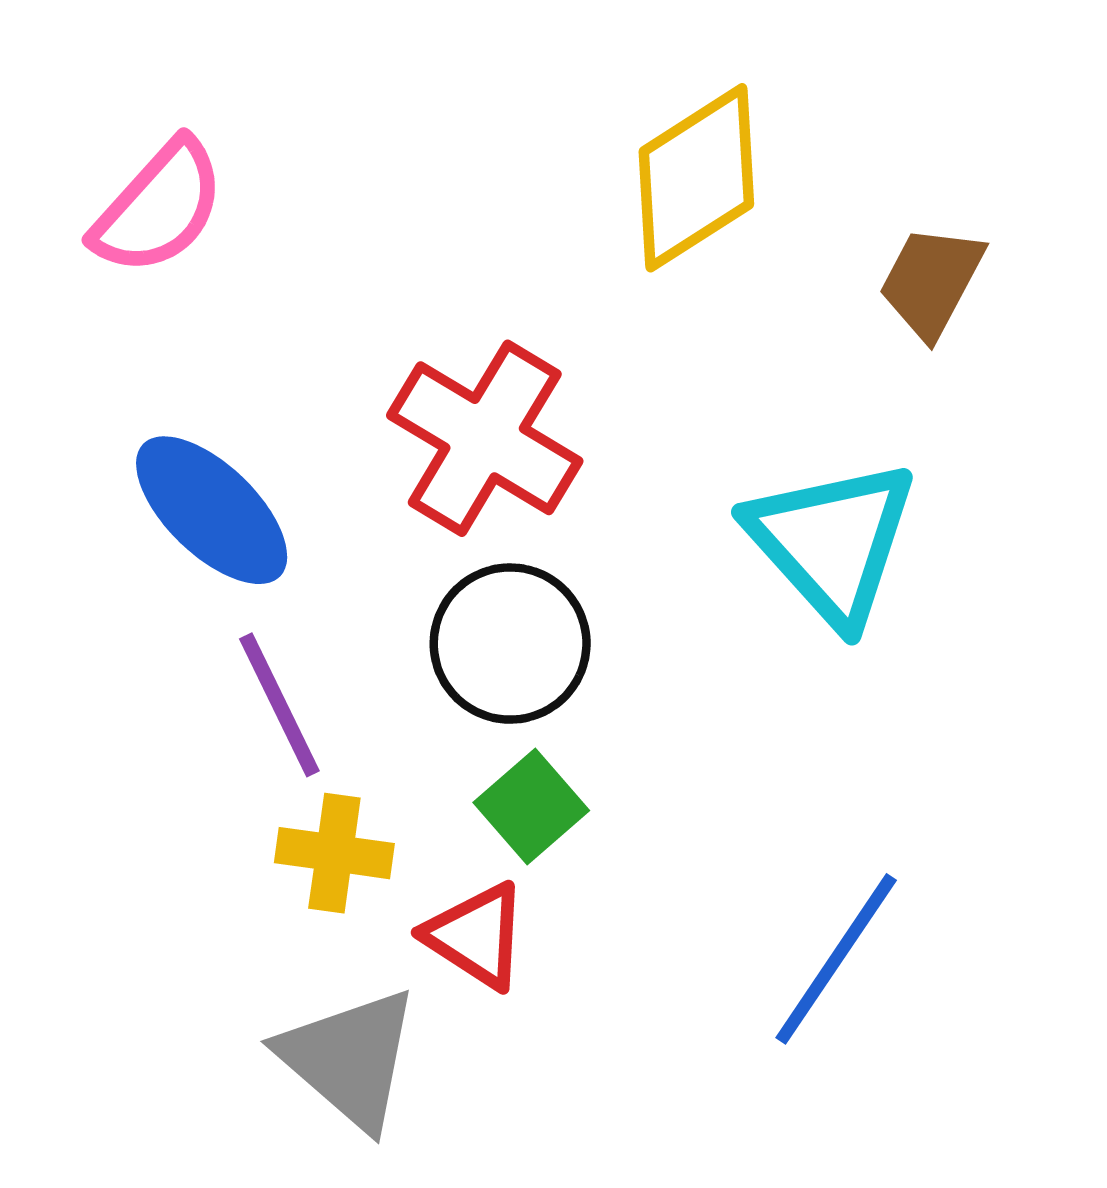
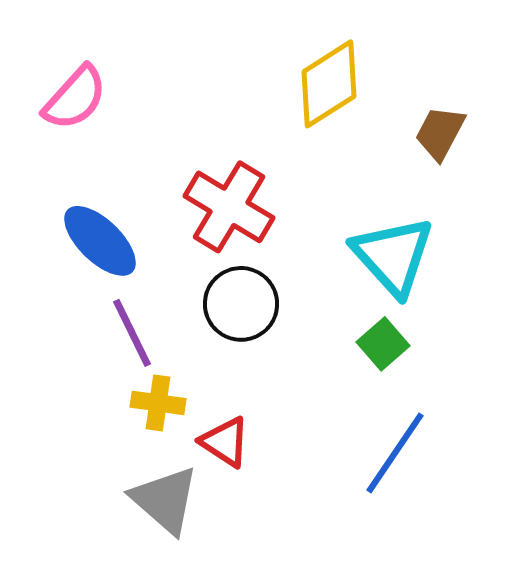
green square: (531, 807) -> (383, 344), moved

